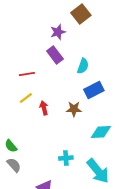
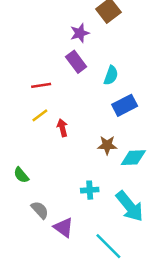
brown star: (74, 109) -> (107, 145), moved
gray semicircle: (14, 165) -> (40, 210), moved

